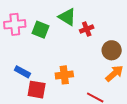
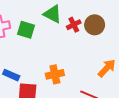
brown circle: (112, 50) -> (95, 25), moved

